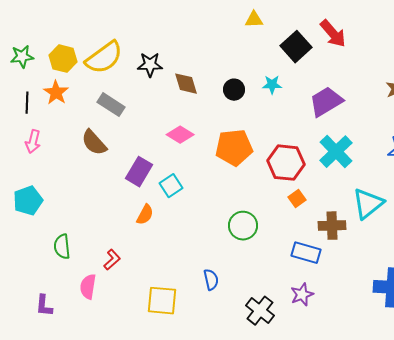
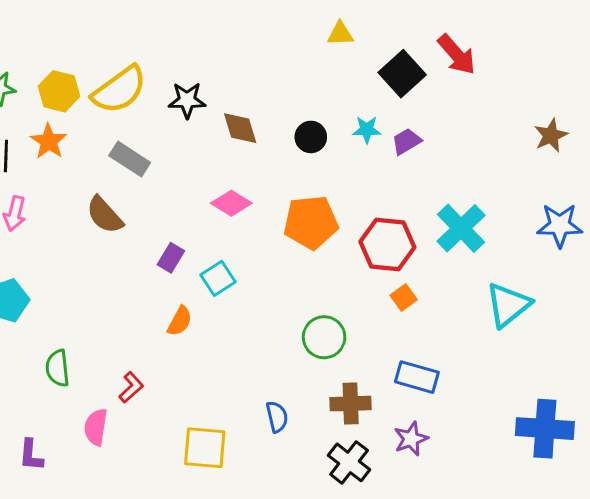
purple trapezoid: (326, 102) -> (407, 141), moved, size x0.6
purple rectangle: (139, 172) -> (171, 258), size x0.7
brown cross: (332, 226) -> (351, 404), moved

